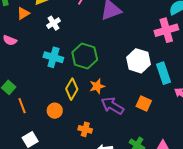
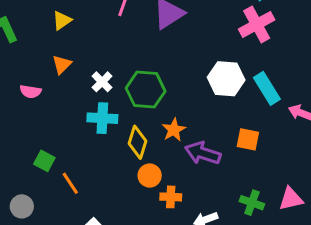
orange triangle: (23, 13) -> (62, 64), moved
white cross: (54, 23) -> (102, 82), moved
cyan cross: (53, 57) -> (102, 118), moved
orange circle: (55, 111) -> (150, 176), moved

